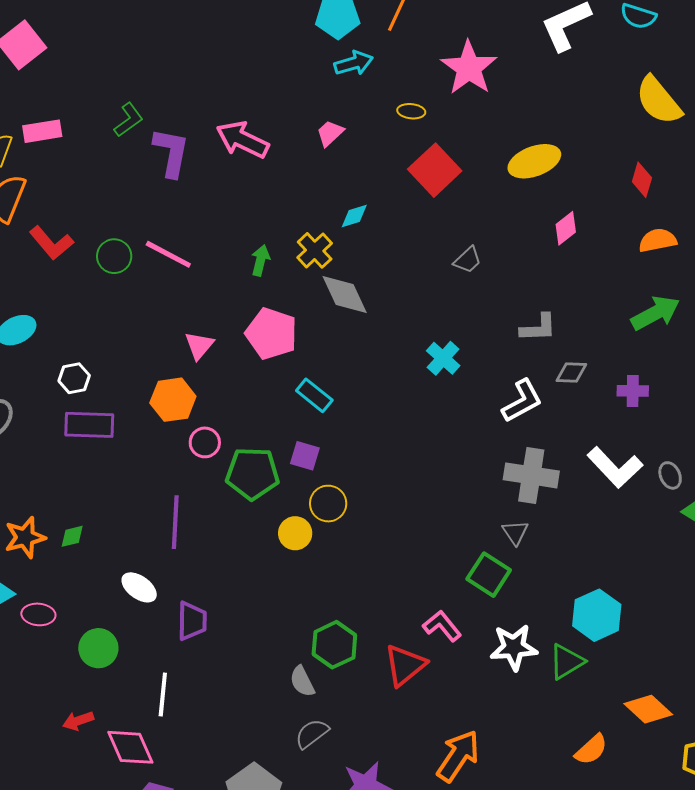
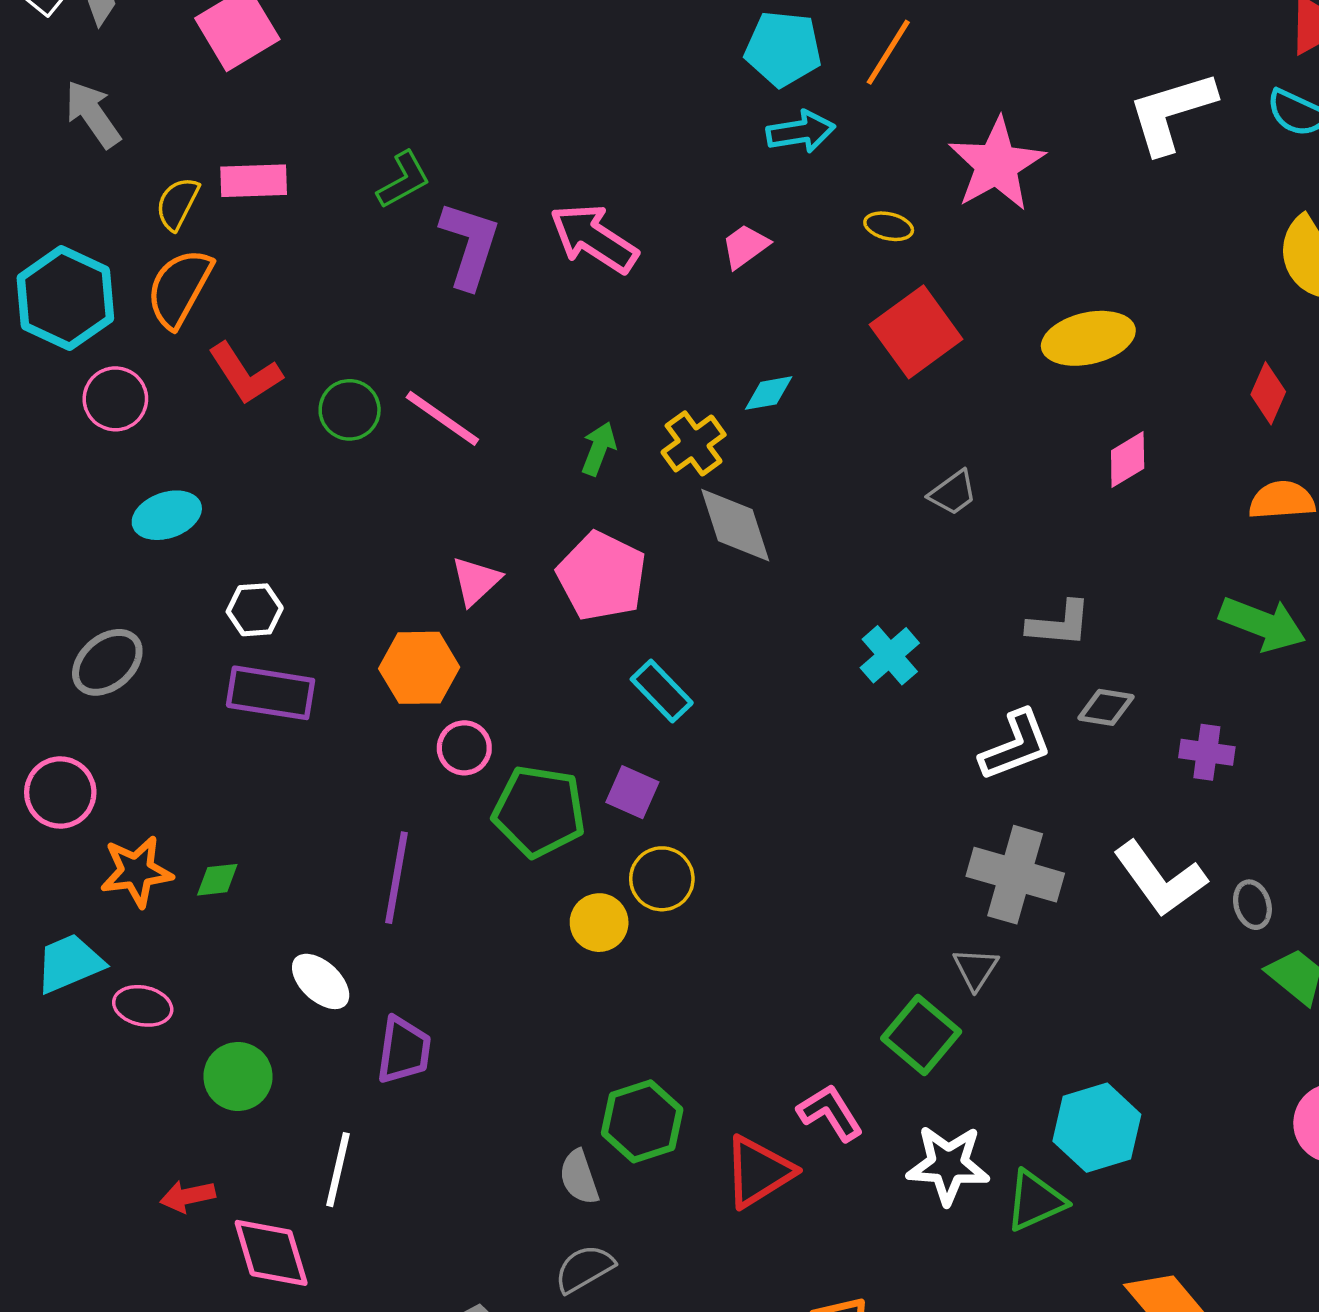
green arrow: (655, 313) -> (1263, 624), turned 42

